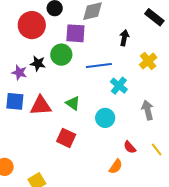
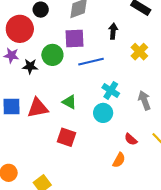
purple square: (75, 33) -> (74, 39), moved
purple star: (19, 73) -> (11, 55), moved
cyan cross: (119, 86) -> (111, 90), moved

